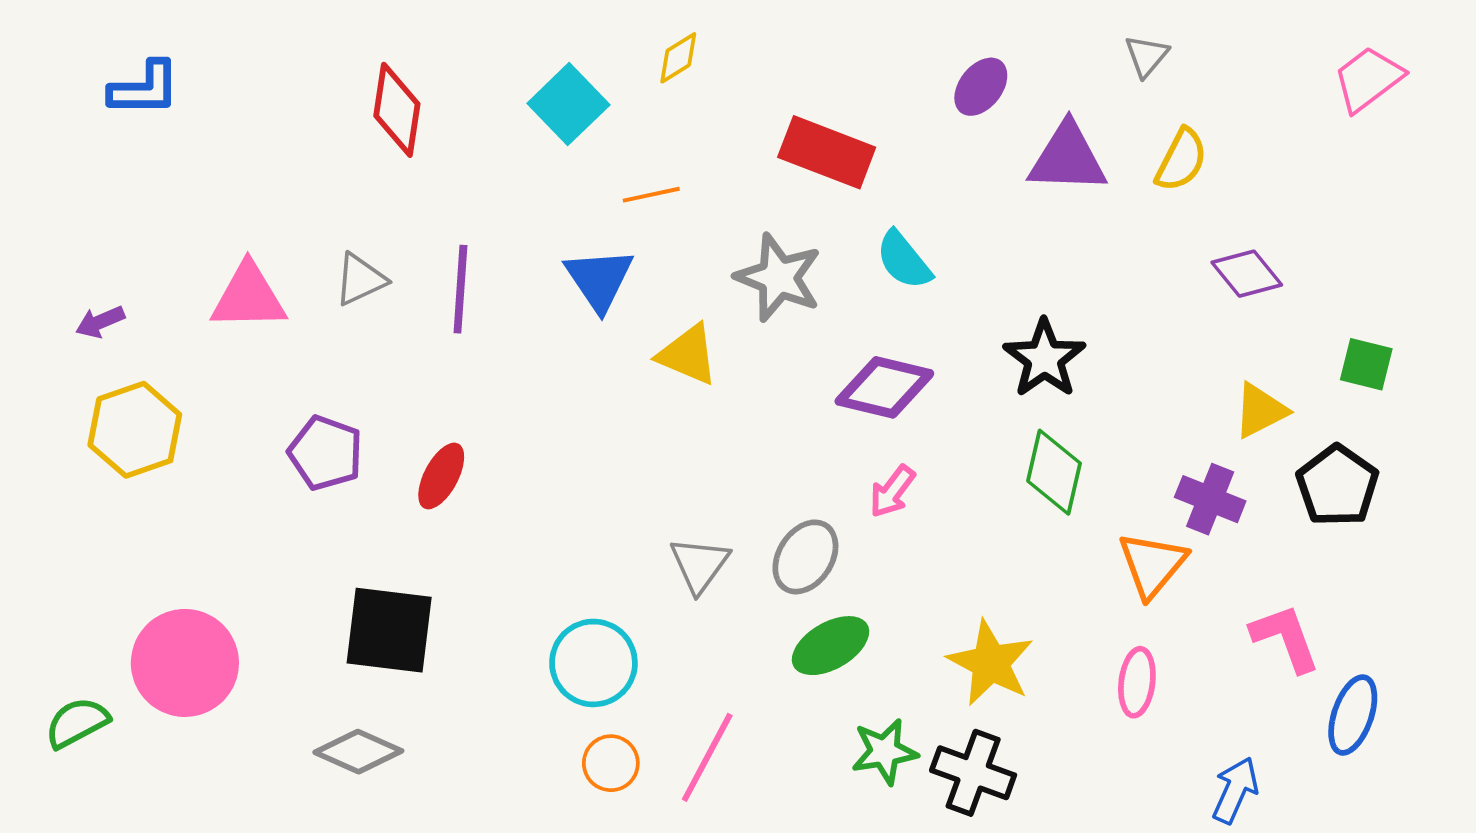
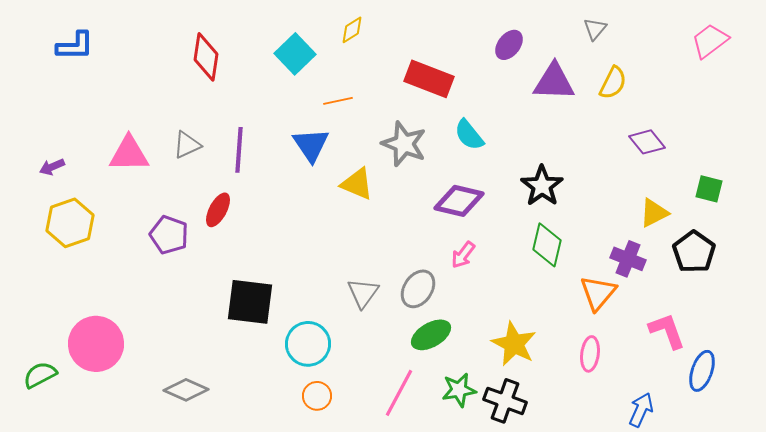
red ellipse: (441, 476) -> (218, 210), moved
black square: (389, 630) -> (250, 302), moved
pink line: (707, 757) -> (399, 393), moved

